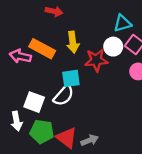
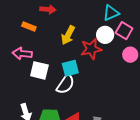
yellow arrow: (73, 42) -> (68, 35), turned 42
orange rectangle: (42, 49) -> (29, 27), moved, size x0.6
white square: (34, 102) -> (39, 70), moved

